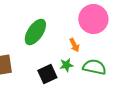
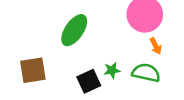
orange arrow: (74, 45) -> (156, 46), moved

